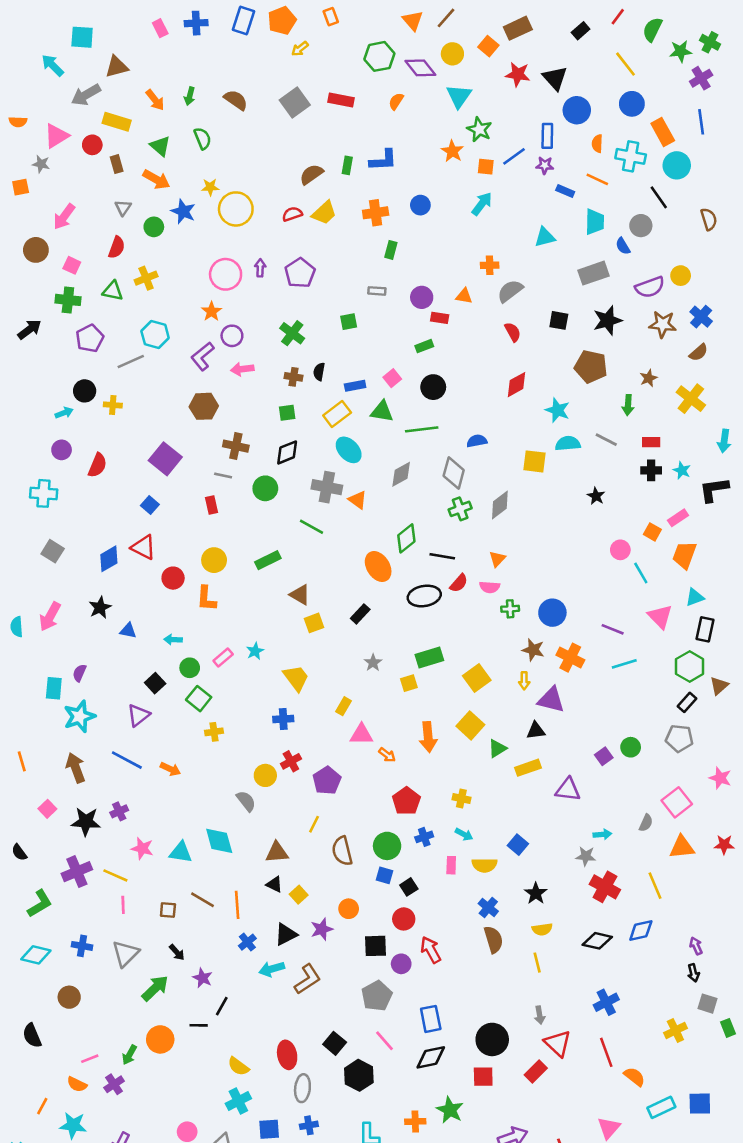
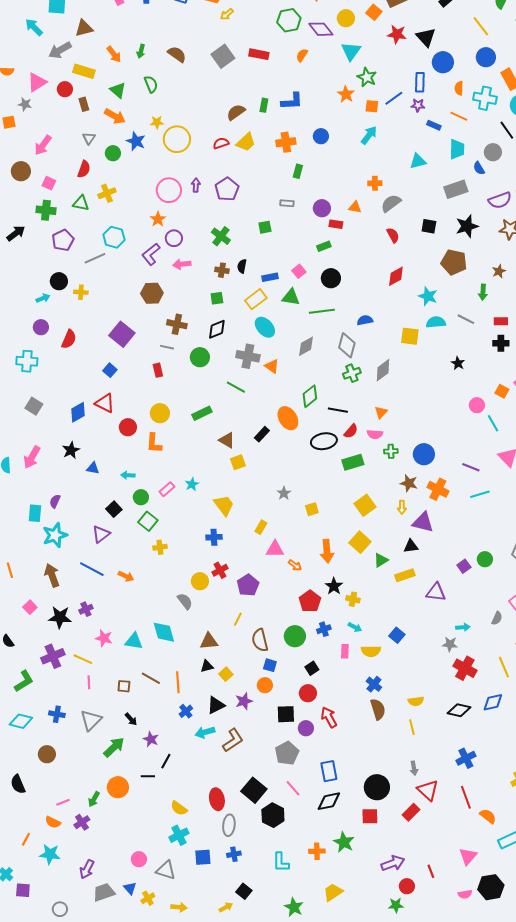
black rectangle: (360, 614) -> (262, 434), moved
green rectangle: (429, 658) -> (353, 462), moved
blue square: (385, 875) -> (270, 665), moved
black triangle: (274, 884) -> (207, 666), turned -40
black star: (536, 893) -> (334, 586), moved
black square: (335, 1043) -> (254, 790), size x1.4

